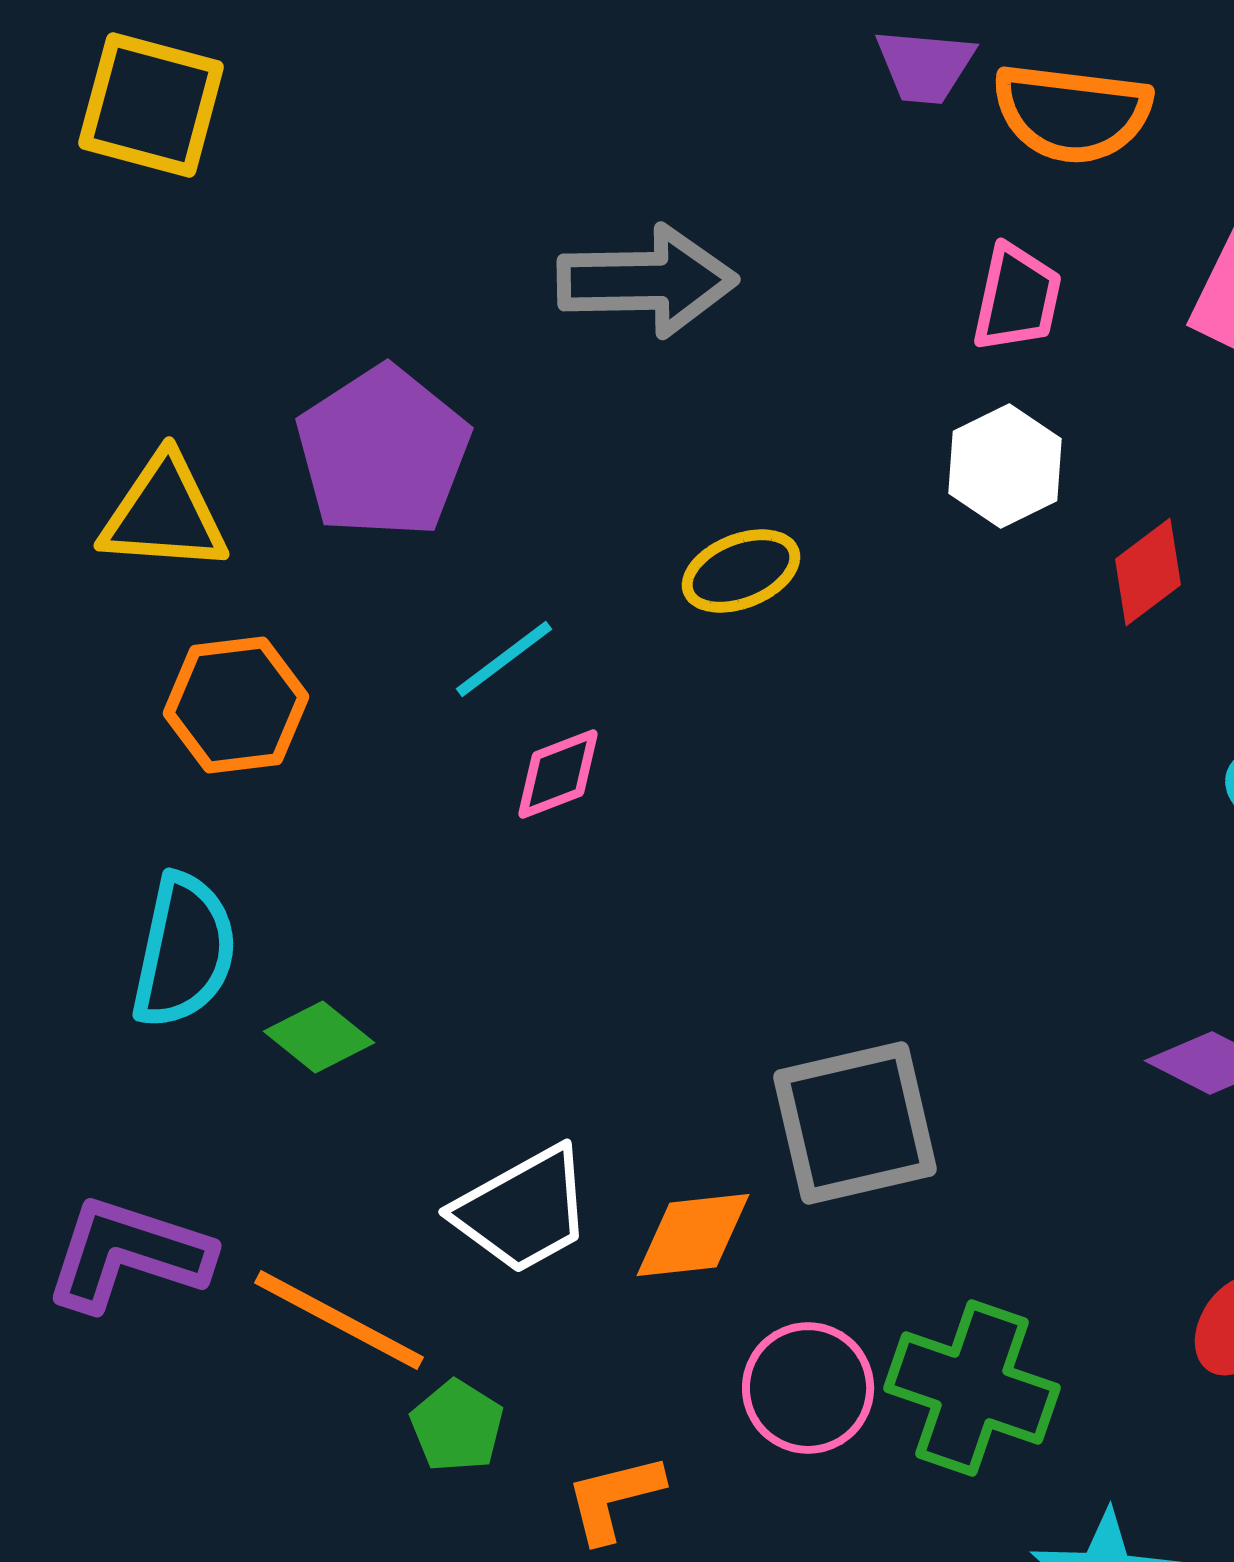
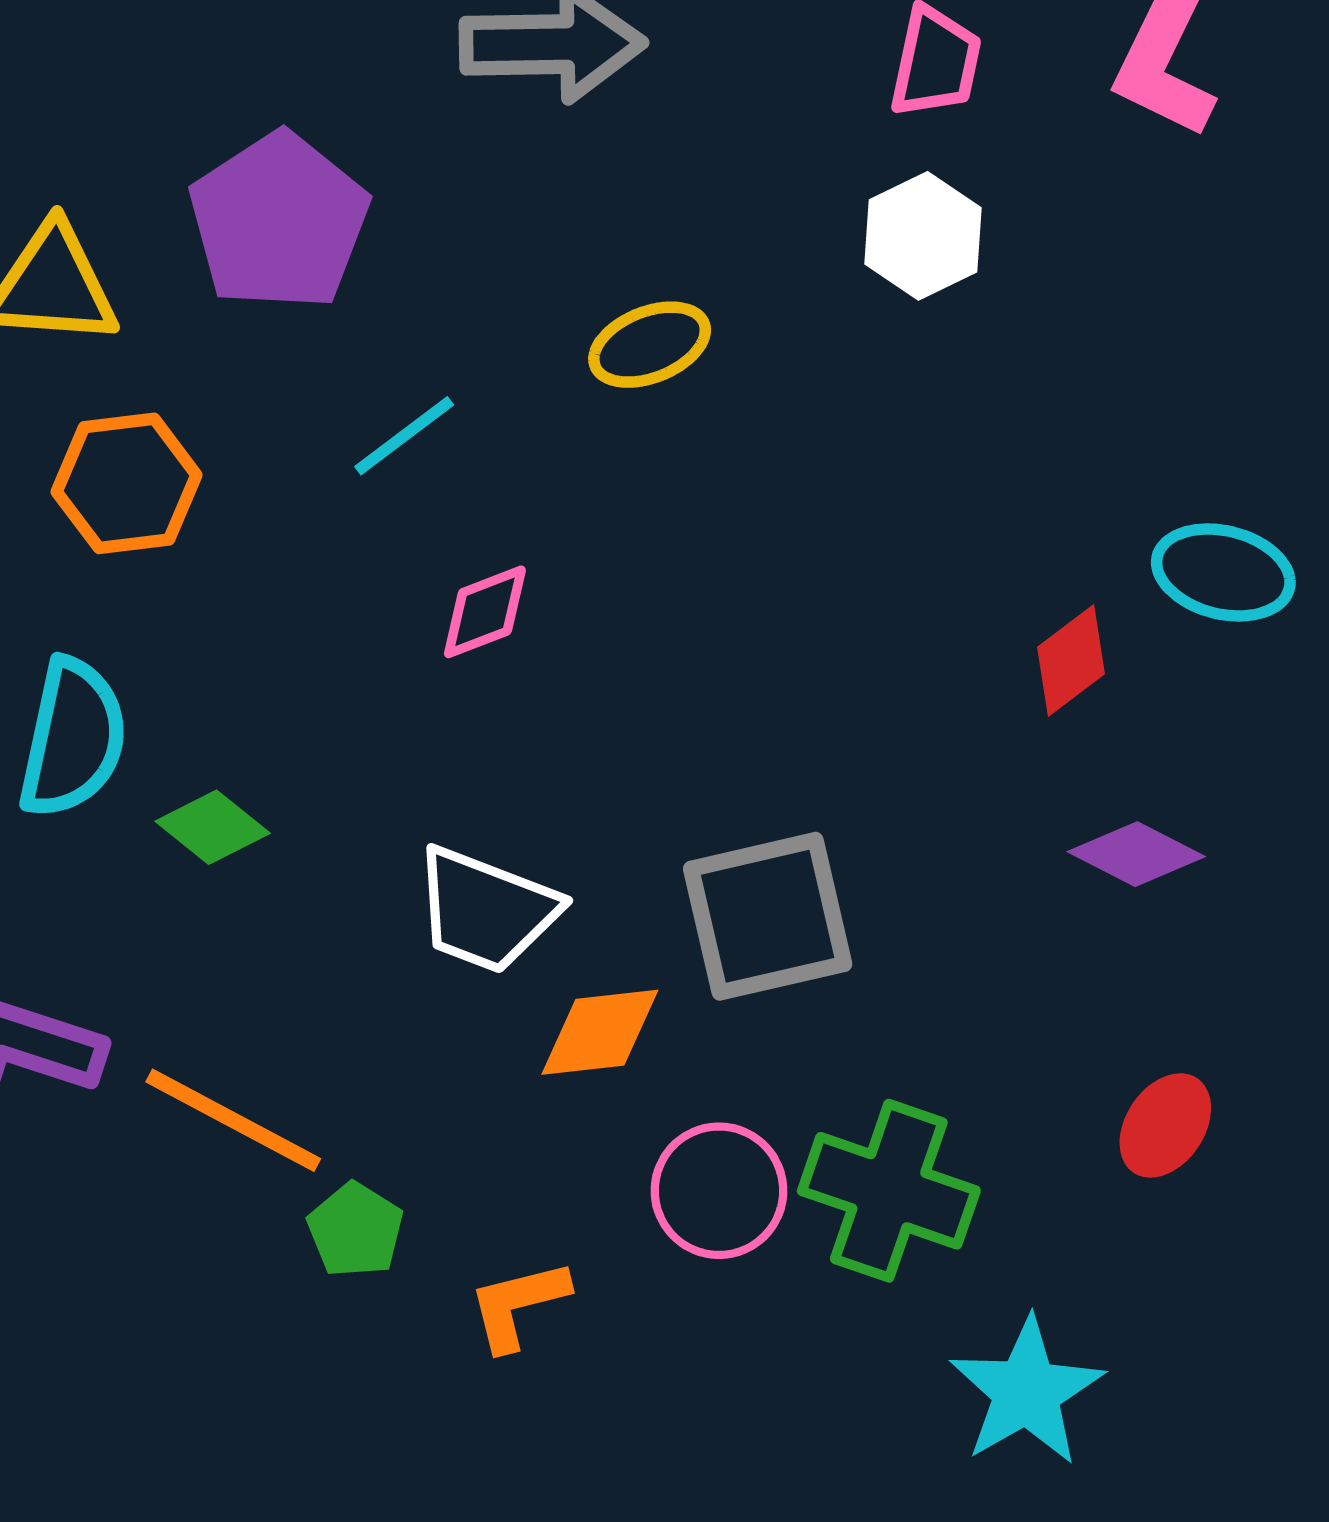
red diamond: (1148, 572) -> (1071, 660), moved
pink diamond: (558, 774) -> (485, 612), moved
white trapezoid: (523, 1210) -> (486, 910), moved, turned 50

